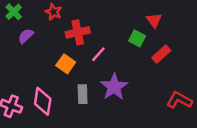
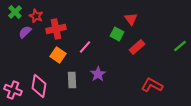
red star: (54, 12) -> (36, 16), moved
red cross: (78, 32) -> (56, 29), moved
purple star: (114, 87) -> (98, 74), size x0.7

